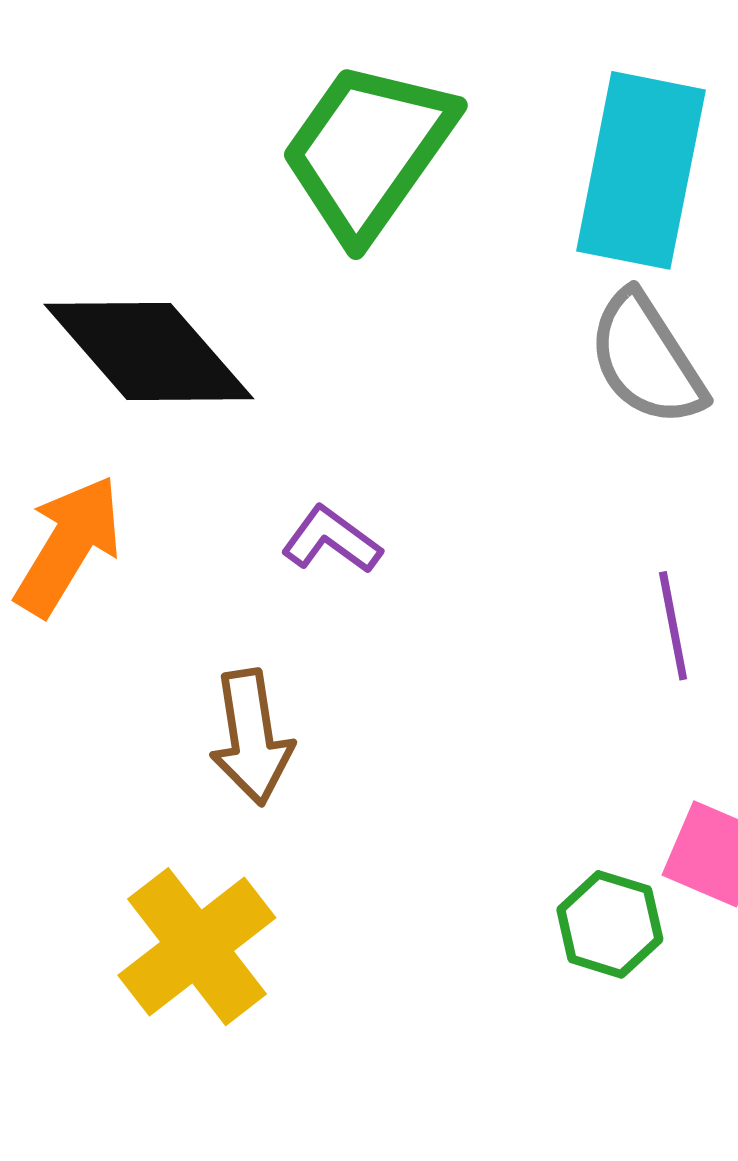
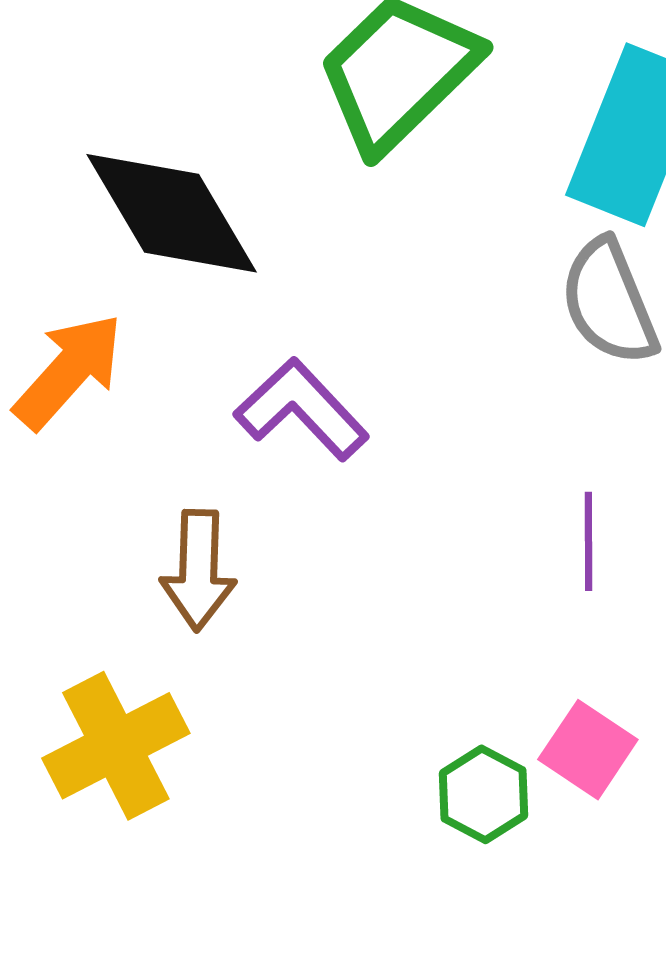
purple L-shape: (331, 540) -> (302, 409), size x1.5

